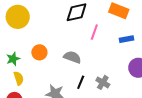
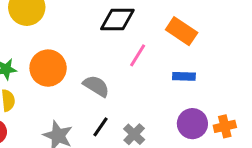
orange circle: (39, 52) -> (48, 68), size x1.5

